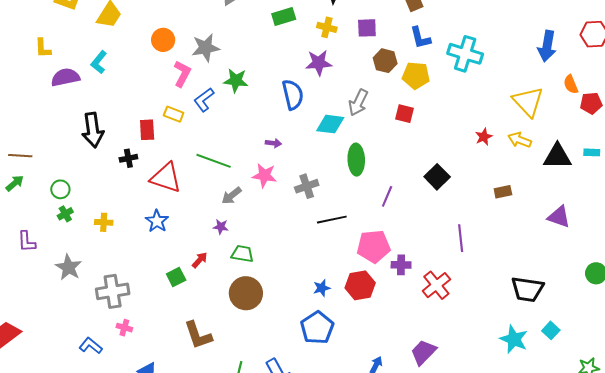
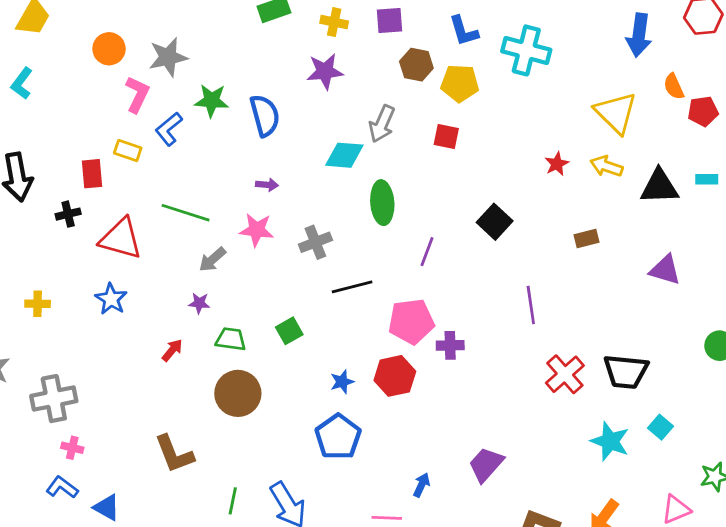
blue semicircle: (293, 95) -> (265, 116), moved
green square: (176, 277) -> (289, 331), moved
red cross: (436, 285) -> (565, 374), moved
blue L-shape: (91, 346) -> (62, 487), moved

